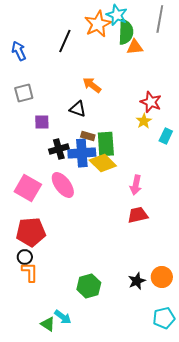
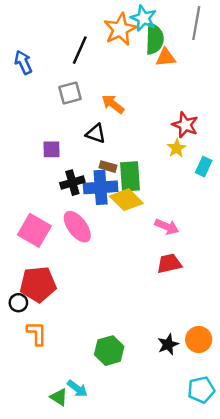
gray square: (24, 93) -> (70, 93), moved
pink arrow: (136, 185) -> (167, 227), turned -78
black circle: (25, 257) -> (18, 303), moved

